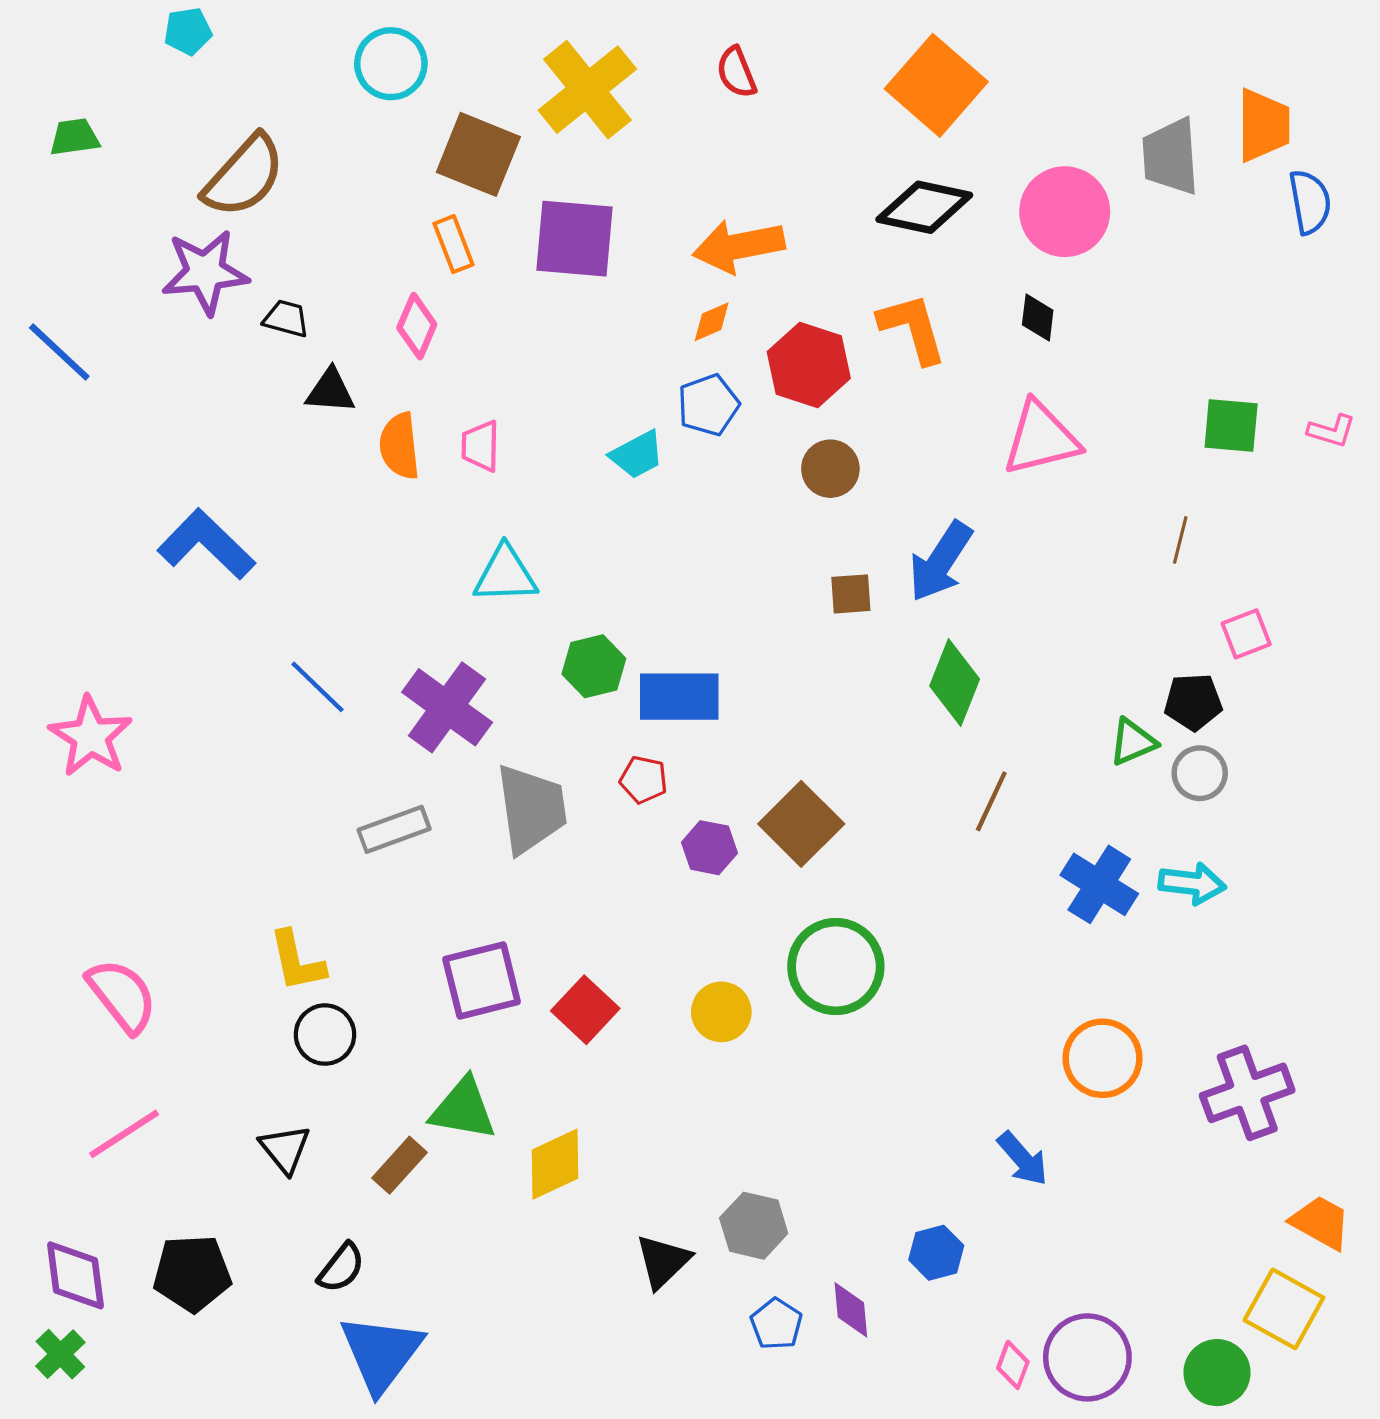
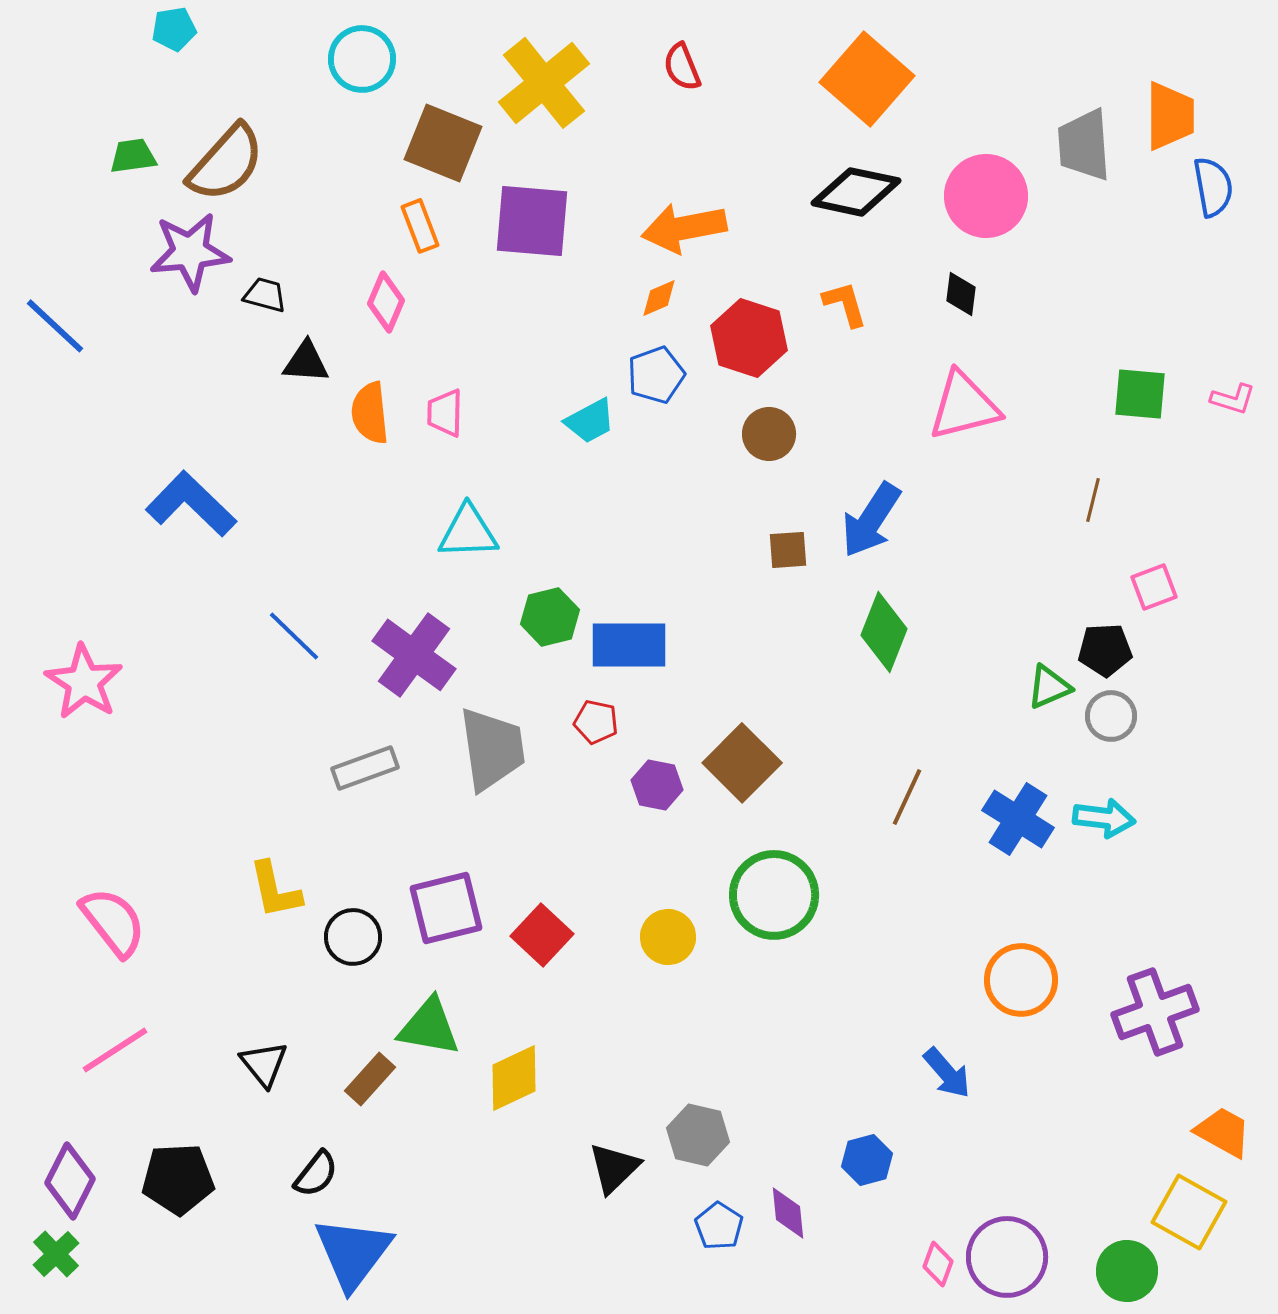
green trapezoid: (74, 137) -> (133, 156), moved
orange L-shape: (912, 328) -> (845, 304), size x0.7
brown line: (991, 801) -> (907, 797), moved
black circle: (325, 1035) -> (353, 937), moved
purple diamond: (76, 1275) -> (70, 1181), turned 34

